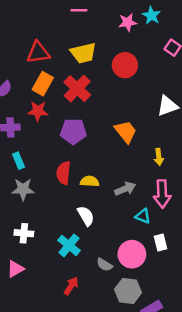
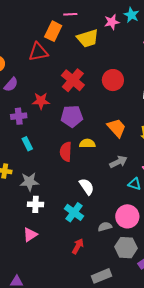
yellow trapezoid: (83, 53) -> (88, 38), moved
red circle: (125, 65) -> (113, 80), moved
orange rectangle: (43, 84) -> (53, 31), moved
orange trapezoid: (126, 132) -> (117, 128), moved
yellow semicircle: (90, 181) -> (87, 143), moved
gray star: (23, 189) -> (29, 182), moved
gray semicircle: (104, 265) -> (105, 227), turned 136

